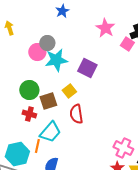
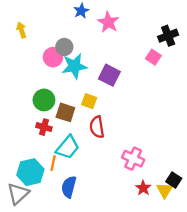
pink star: (105, 28) -> (108, 22), moved
pink square: (127, 44) -> (153, 57), moved
yellow square: (69, 91) -> (89, 101), turned -32
brown square: (48, 101) -> (65, 112), turned 36
pink cross: (123, 148) -> (133, 159), moved

